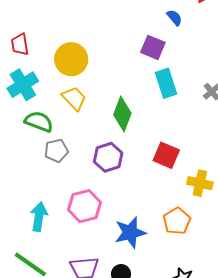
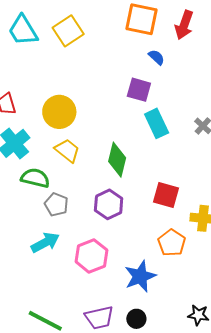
gray pentagon: (56, 151) -> (56, 204), turned -30
cyan arrow: (39, 217) -> (45, 242), moved, turned 60
orange pentagon: (177, 221) -> (172, 243), moved

